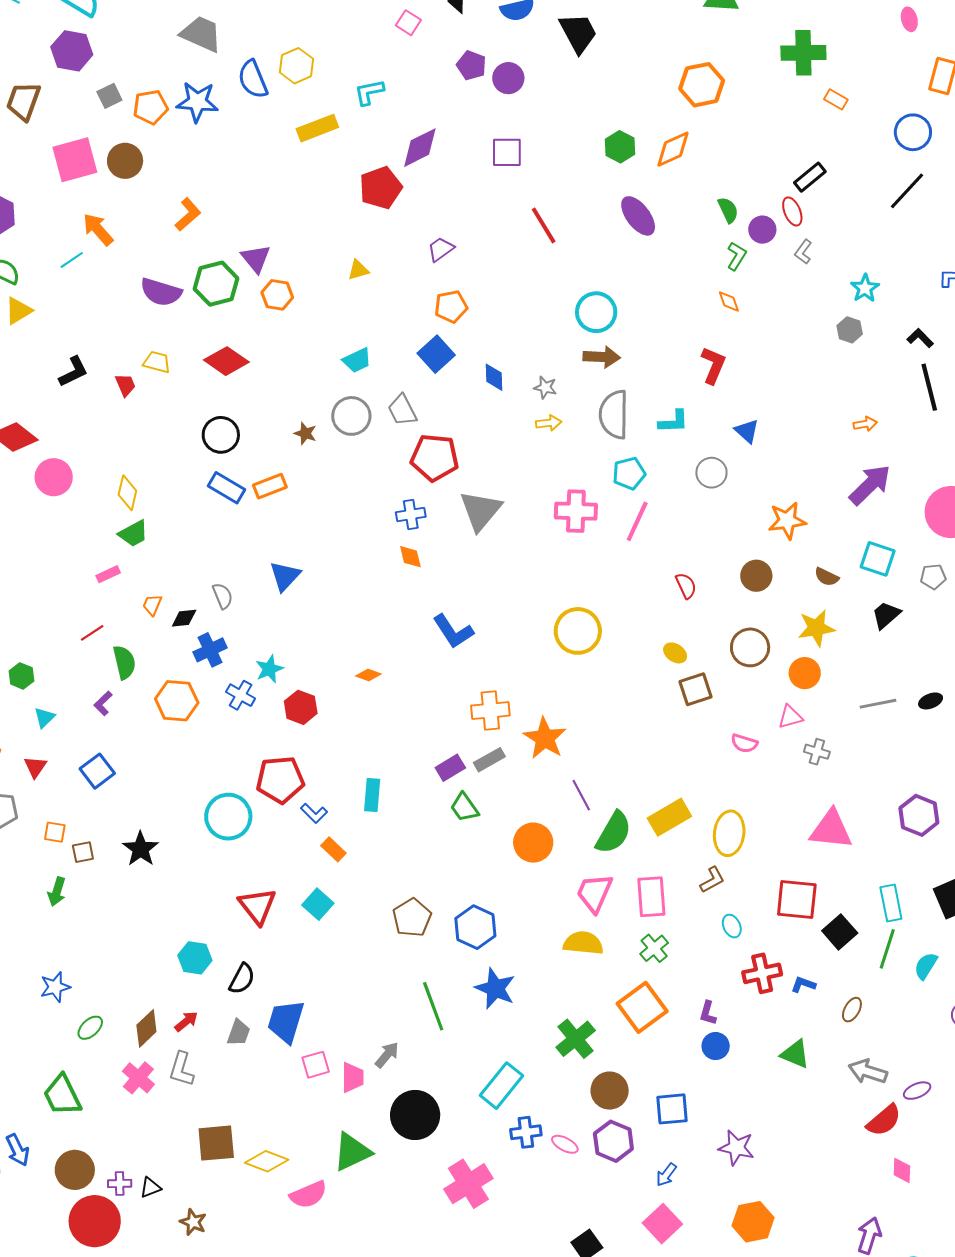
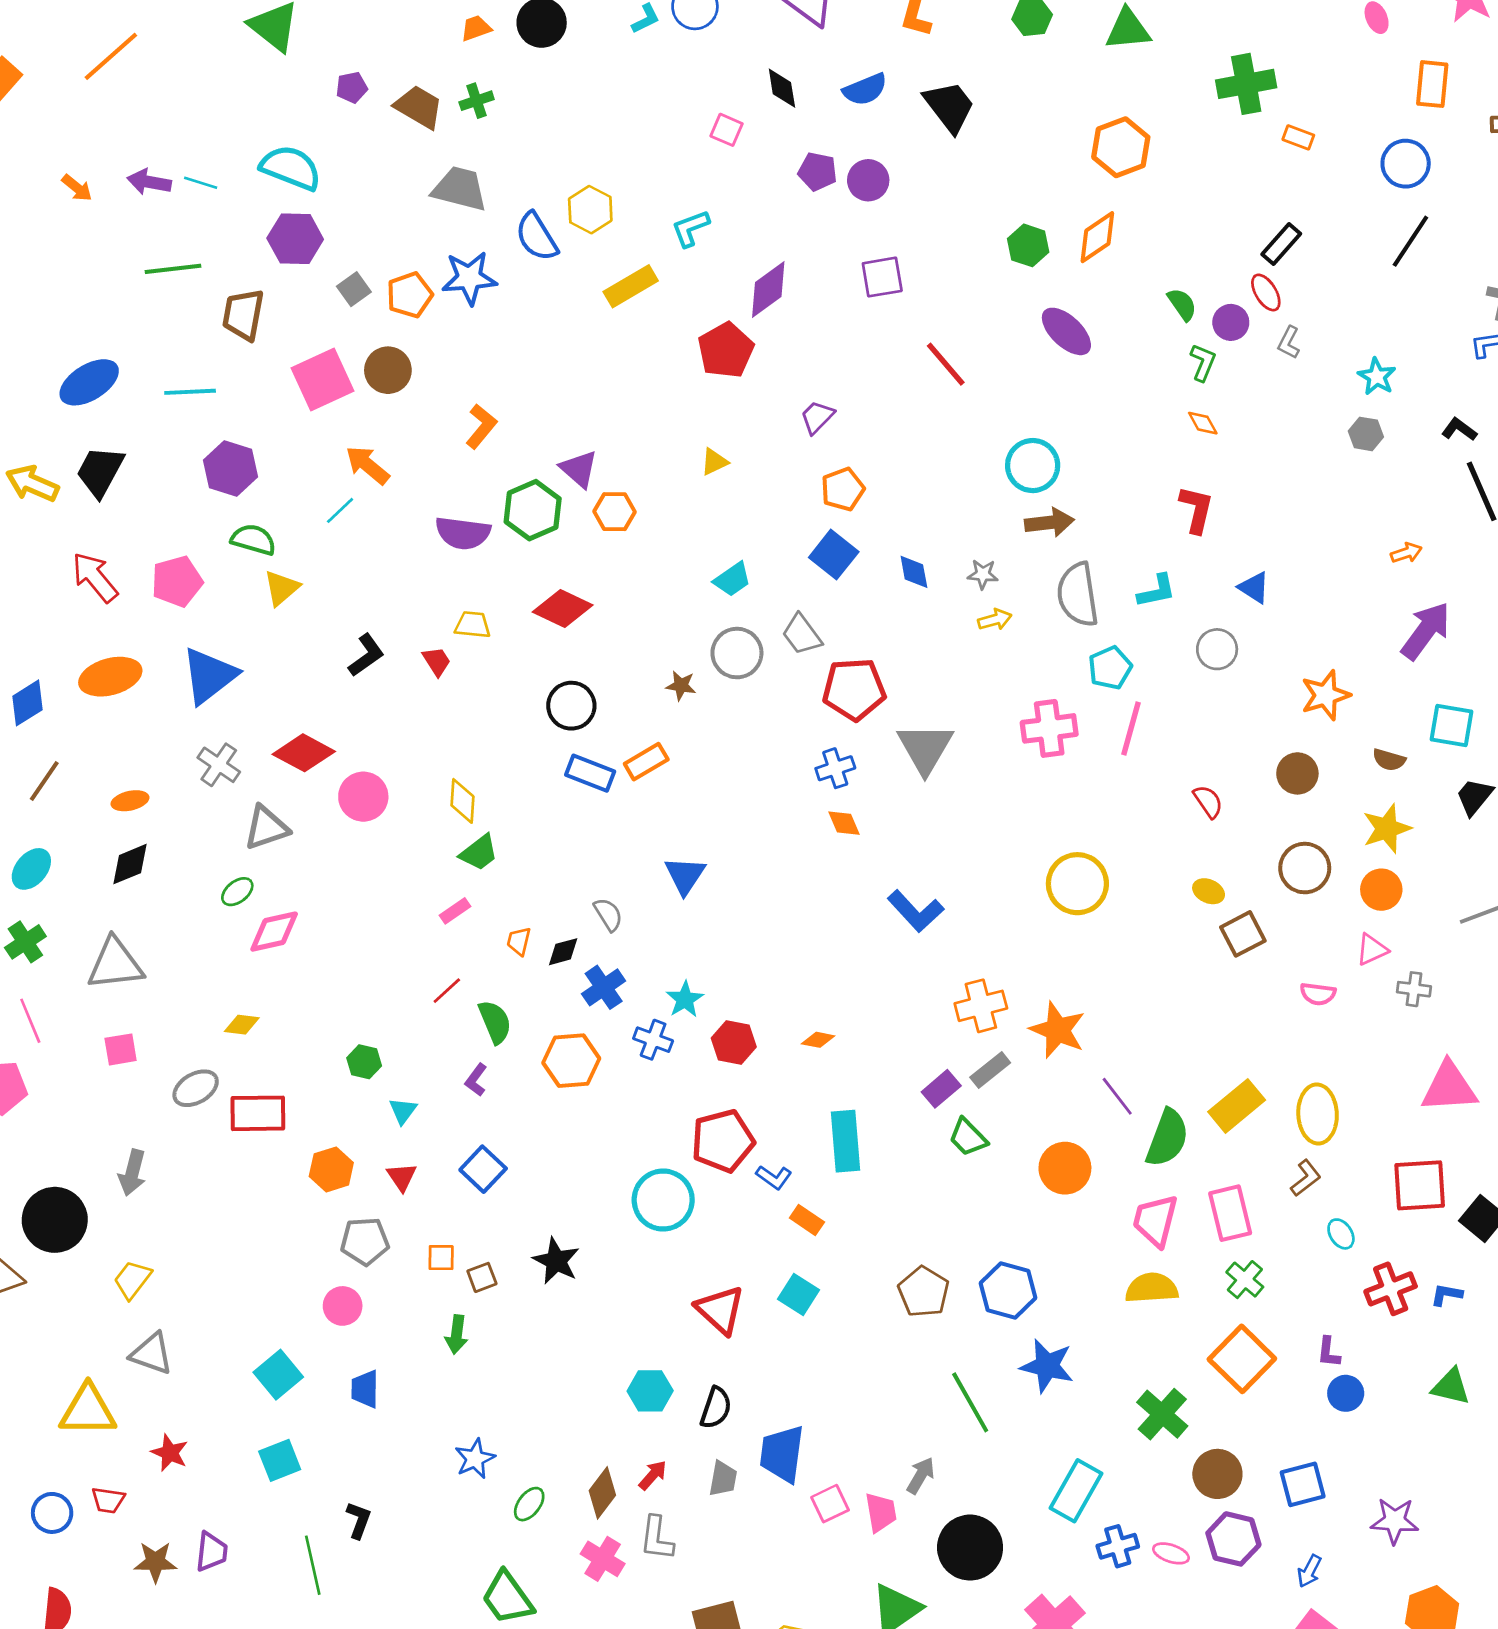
orange diamond: (368, 675) -> (818, 1040), moved
cyan rectangle: (372, 795) -> (846, 1141), size x1.4

